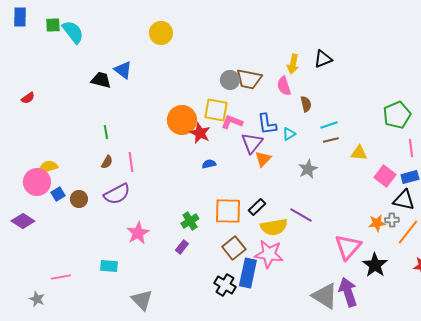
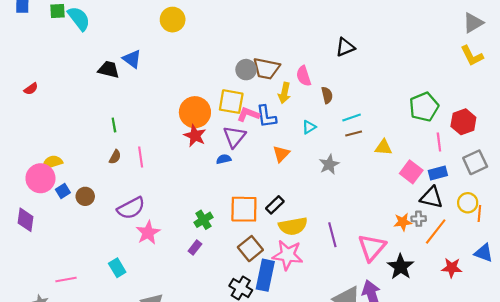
yellow arrow: (293, 64) -> (284, 93), moved
blue L-shape: (267, 124) -> (266, 116), moved
red star: (200, 133) -> (195, 136), moved
purple triangle: (252, 143) -> (234, 137), moved
purple semicircle: (117, 194) -> (131, 208), moved
purple line: (301, 215) -> (332, 235), moved, turned 45
purple diamond: (23, 221) -> (26, 220), turned 65
cyan rectangle: (109, 266) -> (117, 268), turned 54

